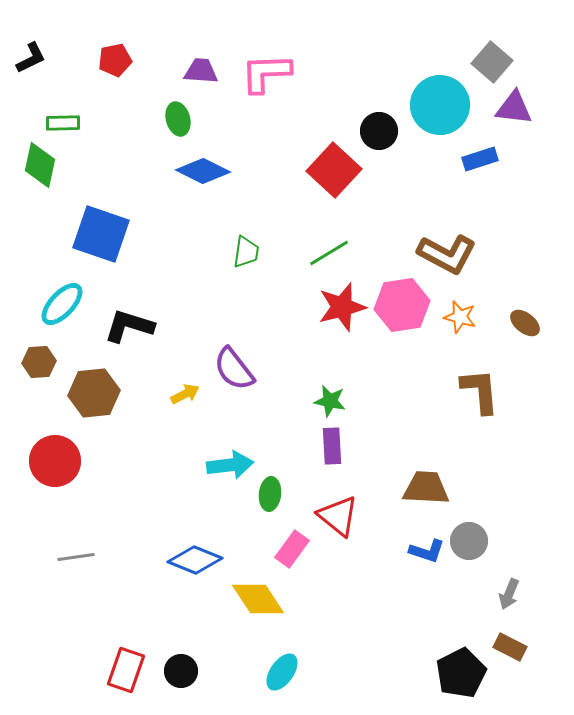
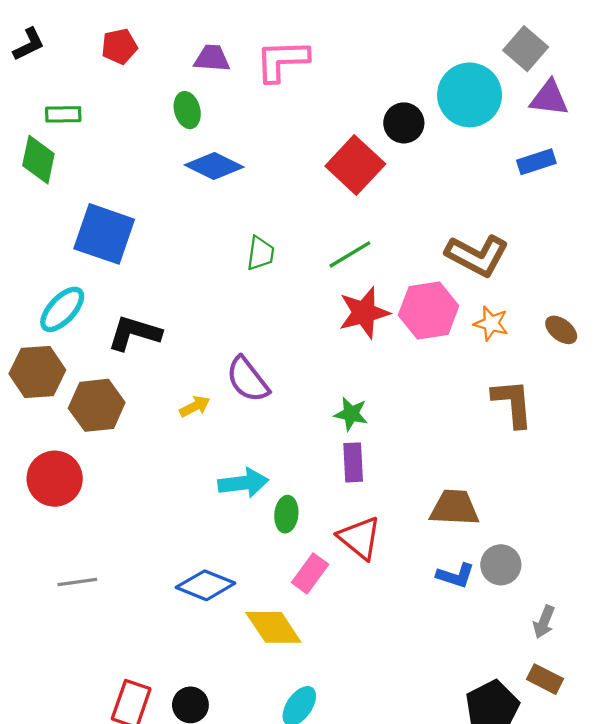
blue rectangle: (480, 159) -> (536, 162), moved
brown hexagon: (39, 362) -> (37, 372), size x1.5

